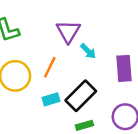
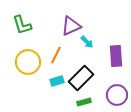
purple triangle: (68, 31) -> (71, 26), turned 35

